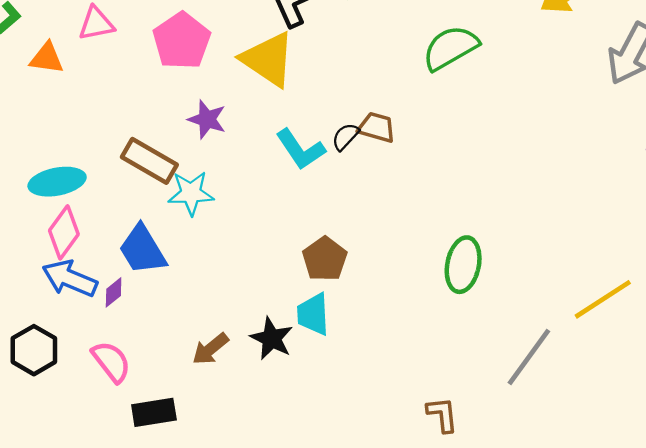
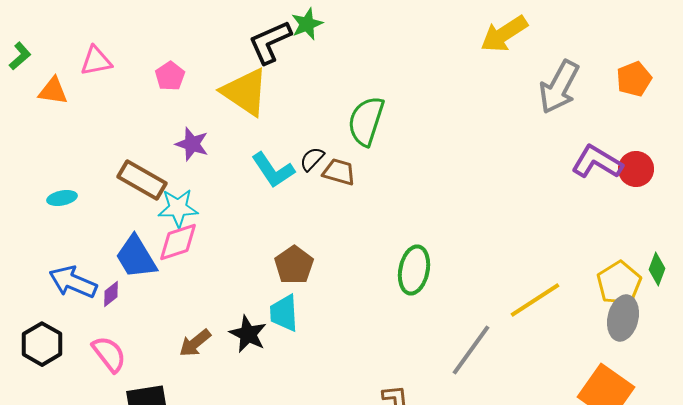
pink pentagon: (182, 41) -> (170, 76), size x0.6
green semicircle: (450, 48) -> (366, 121), moved, turned -42
brown trapezoid: (377, 127) -> (339, 172), moved
cyan ellipse: (57, 182) -> (62, 198), size x0.6
pink diamond: (64, 232) -> (178, 242), moved, turned 36

